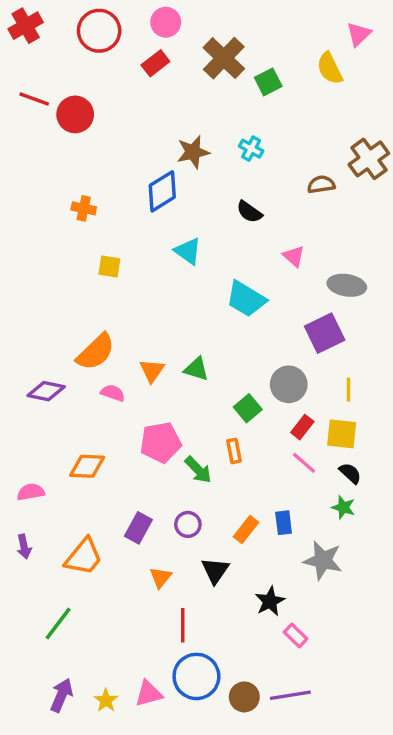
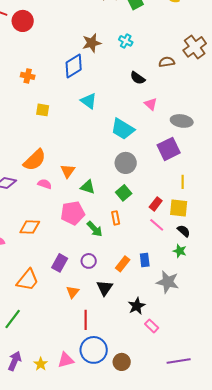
black semicircle: (249, 212) -> (138, 78), moved
green triangle: (196, 369) -> (88, 187), moved
gray circle: (289, 384) -> (126, 163), moved
purple line: (290, 695) -> (179, 361), moved

